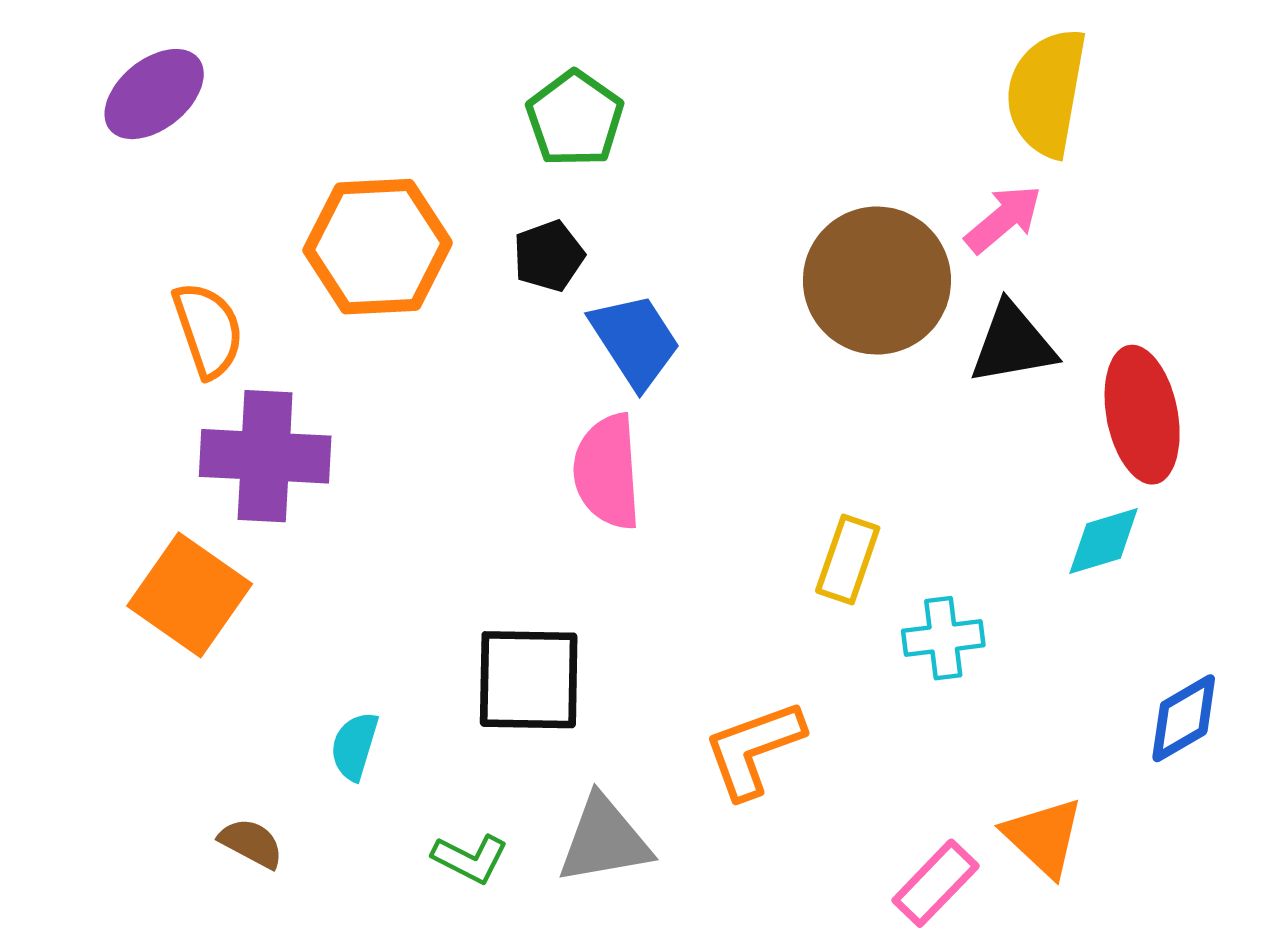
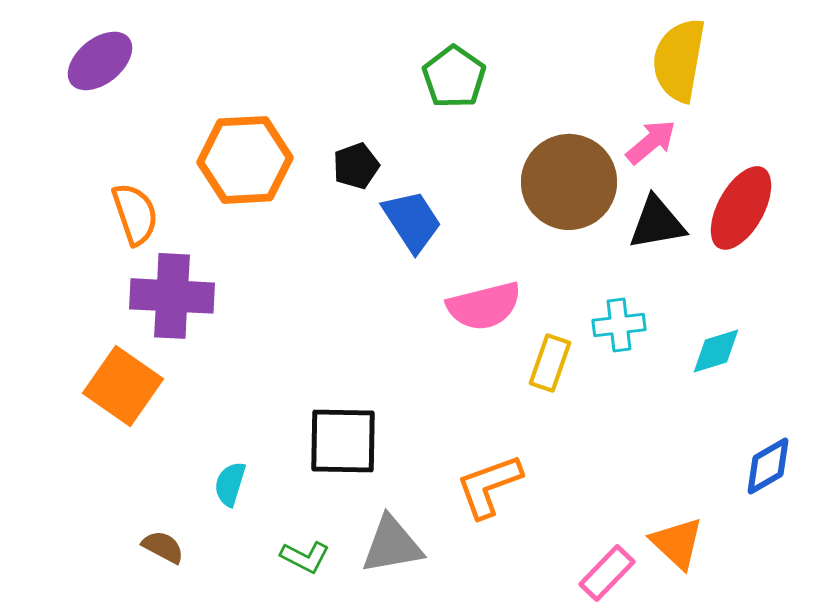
green pentagon: (575, 119) -> (454, 77), moved
red ellipse: (1142, 415) -> (741, 208), moved, turned 40
pink semicircle: (607, 472) -> (484, 306), moved, turned -100
cyan cross: (943, 638) -> (619, 325), moved

